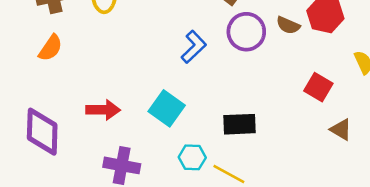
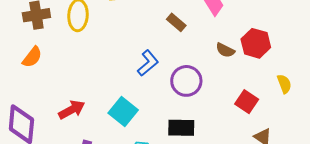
purple circle: (246, 32) -> (186, 81), moved
red arrow: (103, 110) -> (72, 110), turned -32

